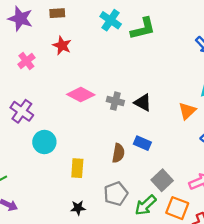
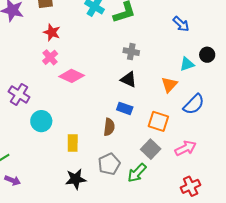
pink cross: (26, 61) -> (50, 57), moved
gray cross: (115, 101) -> (131, 52), moved
blue rectangle: (142, 143) -> (125, 108), moved
black star: (78, 208) -> (76, 179), size x1.5
orange square: (177, 208) -> (158, 121), moved

